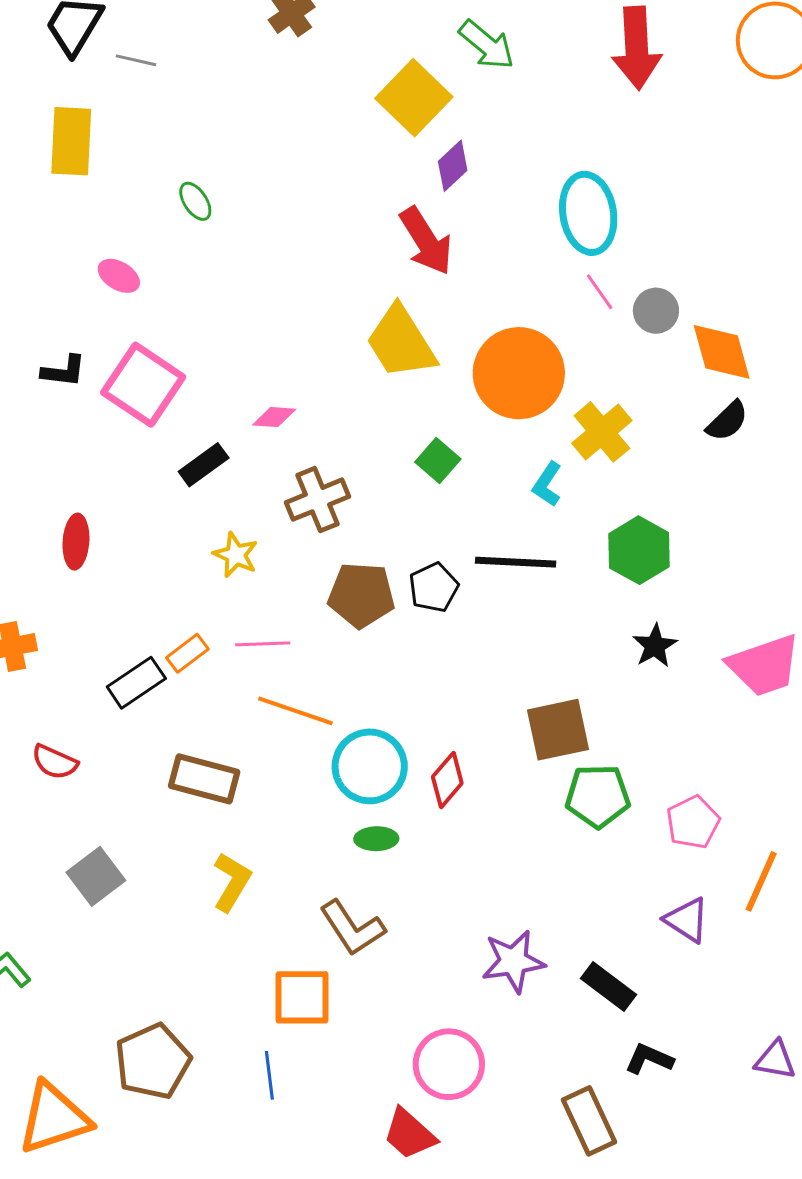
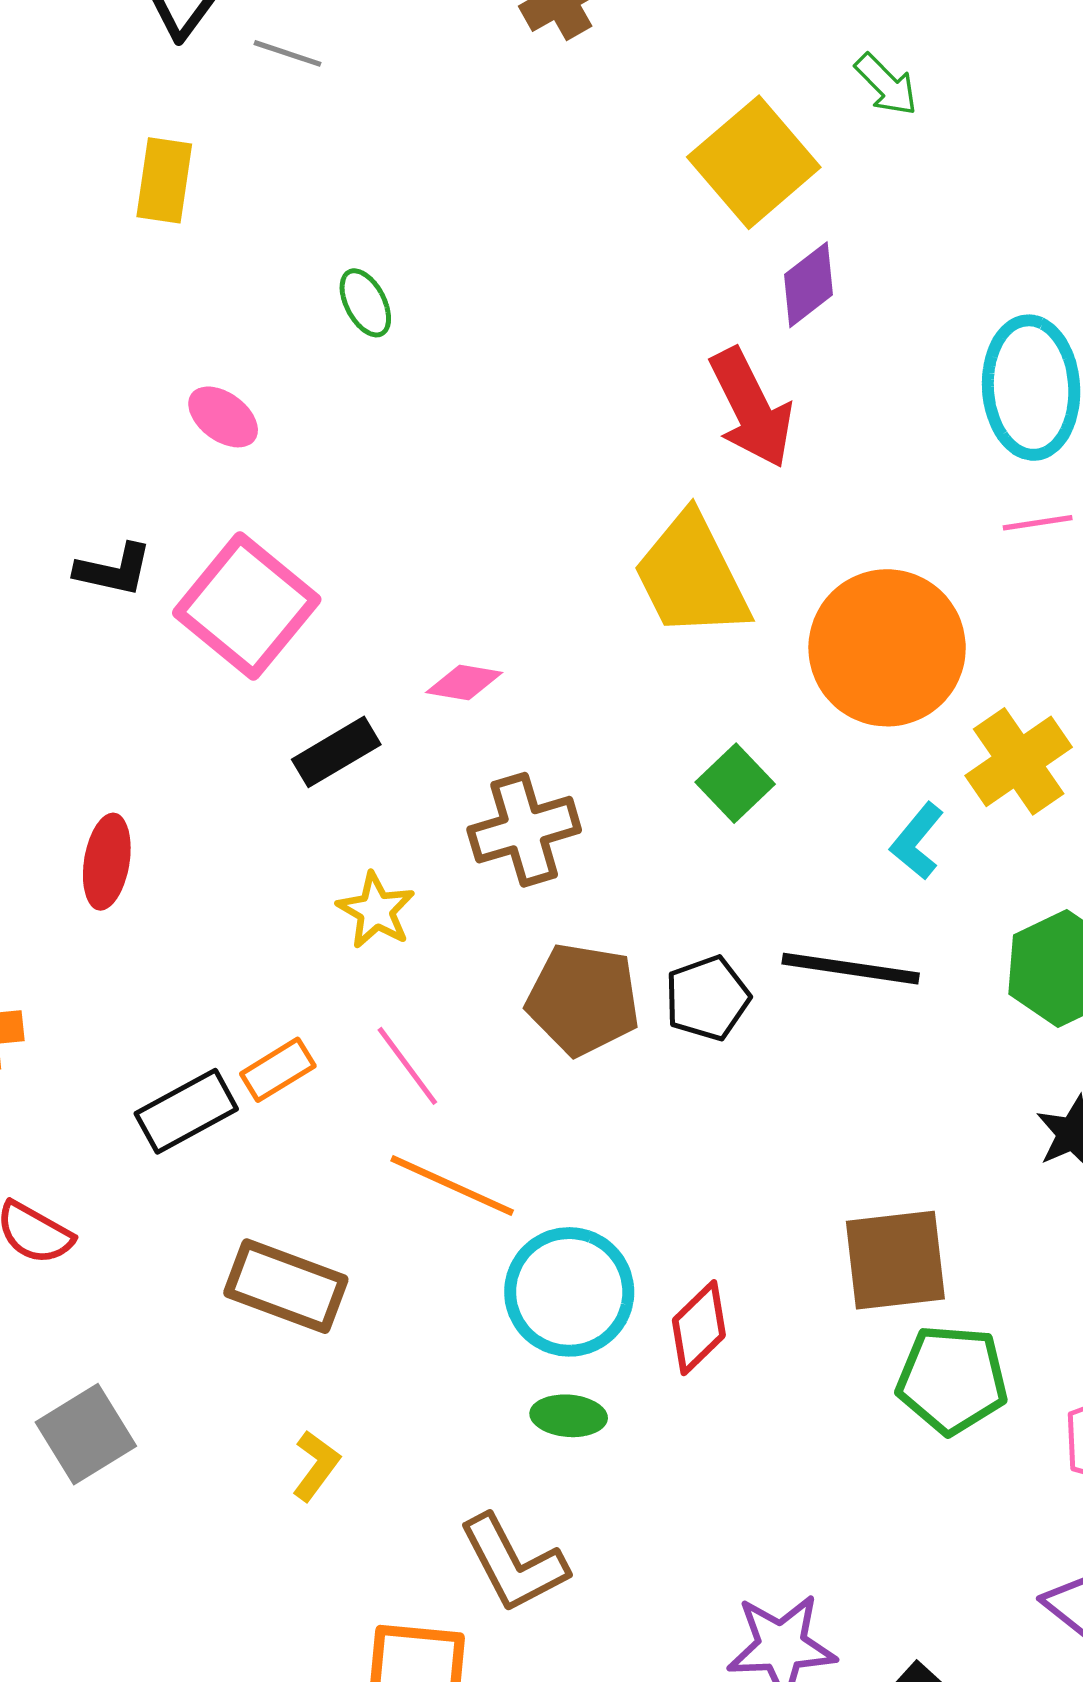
green arrow: (487, 45) -> (886, 85), size x0.7
yellow rectangle: (71, 141) -> (164, 180), size x0.7
pink line: (600, 292) -> (1038, 523), turned -69
pink line: (263, 644) -> (407, 1066), turned 50
yellow L-shape: (232, 882) -> (316, 1466), size x0.7

